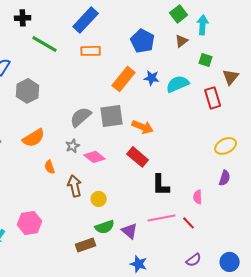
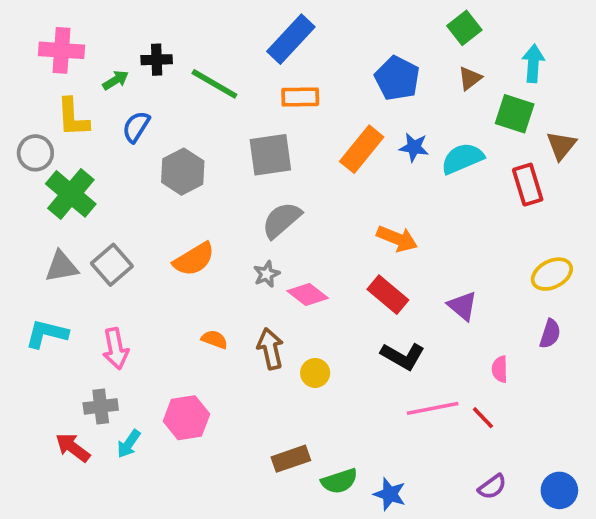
black cross: (23, 18) -> (157, 60), moved
cyan arrow: (203, 25) -> (533, 63), moved
green square: (206, 60) -> (515, 114), size x1.5
gray square: (112, 116) -> (270, 155), moved
orange semicircle: (50, 167) -> (214, 339), moved, turned 128
black L-shape: (161, 185) -> (403, 356), moved, turned -60
green semicircle: (105, 227) -> (339, 481), moved
purple triangle: (130, 231) -> (462, 306), moved

